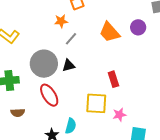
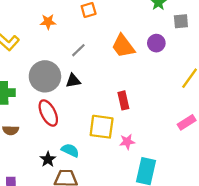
orange star: (61, 21) -> (48, 22), moved
cyan semicircle: (71, 126) -> (70, 150), turned -84

